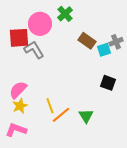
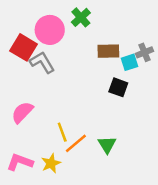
red square: (19, 38) -> (24, 47), turned 35
brown rectangle: (87, 41) -> (108, 51), turned -36
black square: (108, 83) -> (118, 87), moved
yellow star: (20, 106) -> (51, 163), moved

